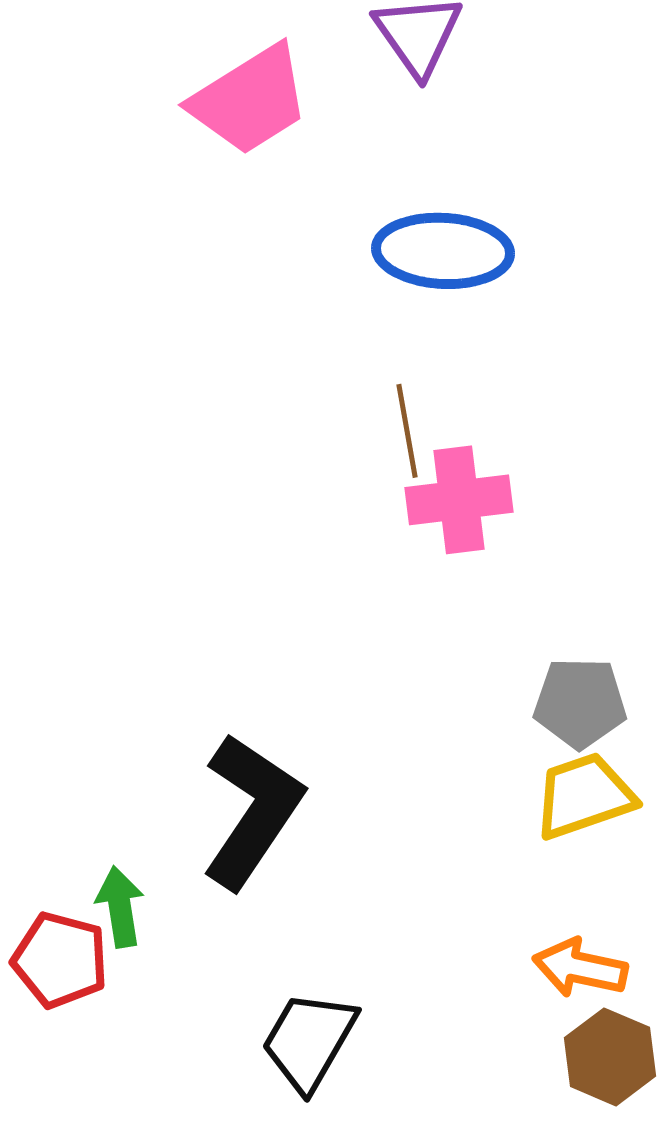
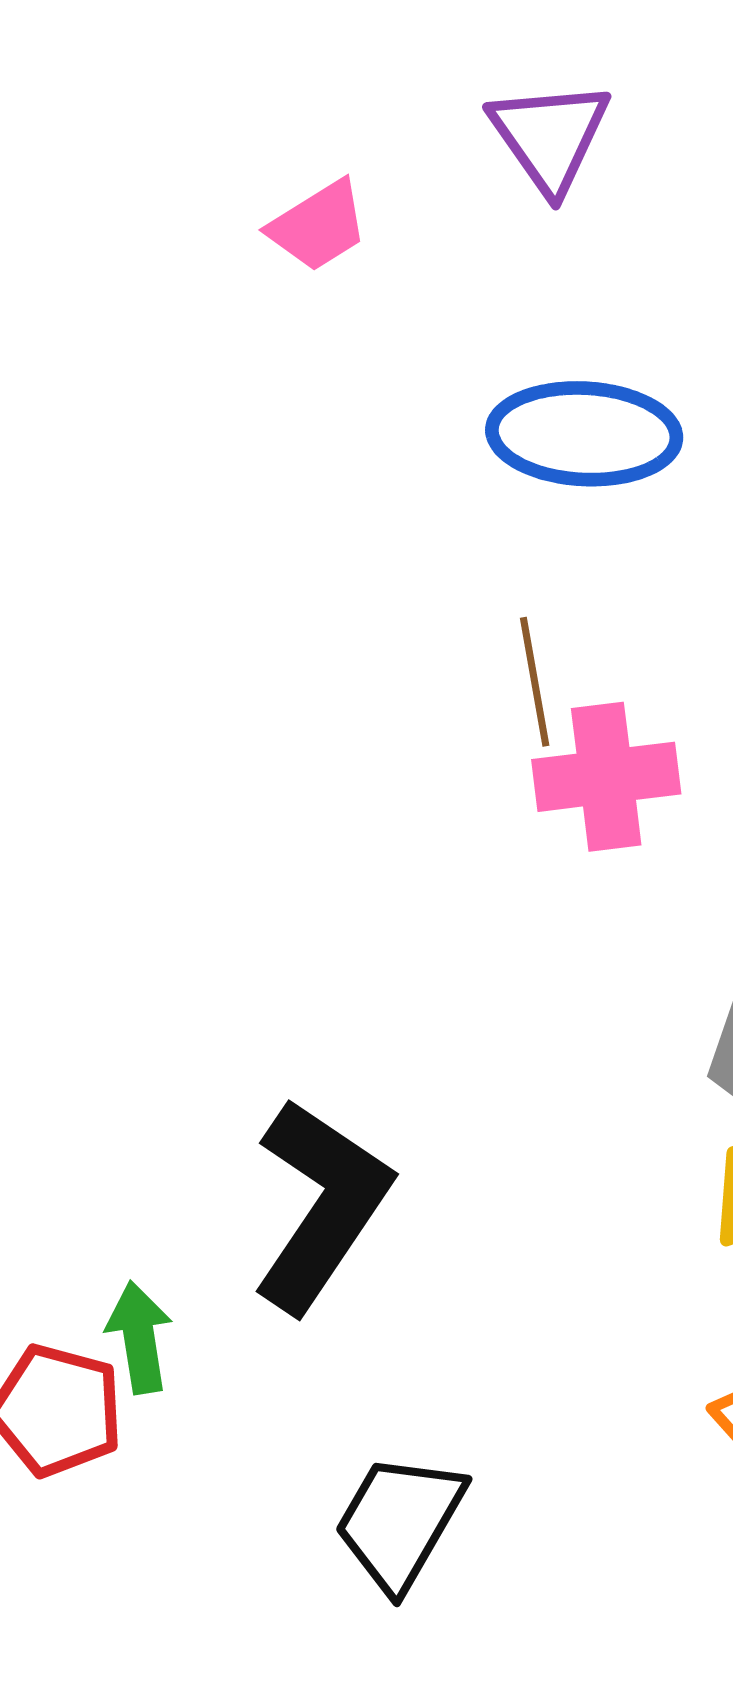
pink trapezoid: (250, 100) -> (318, 226), size x0.6

